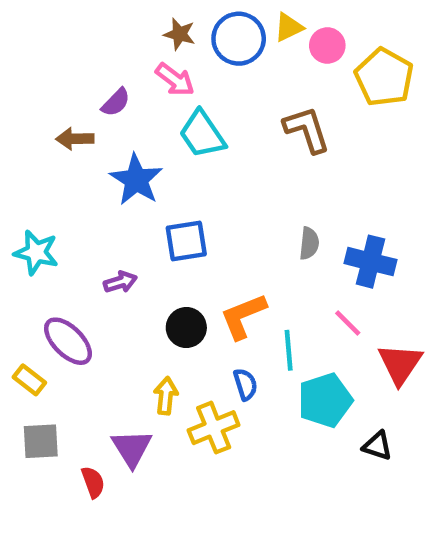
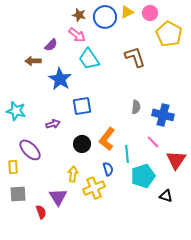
pink circle: (327, 45) -> (150, 13), moved
orange L-shape: (243, 316) -> (107, 139), turned -30
yellow rectangle: (29, 380) -> (13, 167), turned 48

